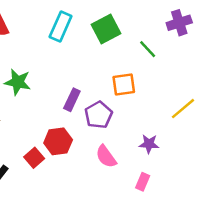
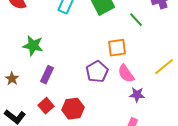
purple rectangle: (72, 100) -> (47, 75), moved
red hexagon: (58, 141) -> (73, 109), moved
pink semicircle: (106, 157) -> (126, 74), moved

